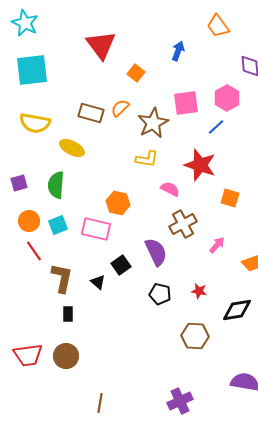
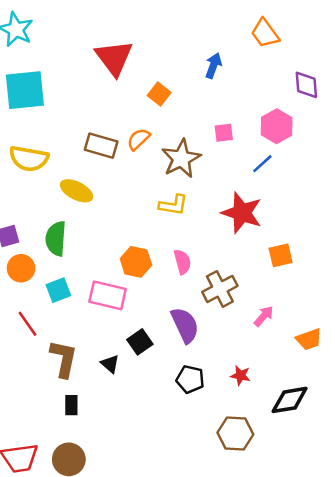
pink square: (186, 103) -> (224, 133), size x0.6
pink semicircle: (170, 189) -> (182, 262), moved, turned 48
orange square: (230, 198) -> (281, 255), turned -30
orange circle: (29, 221) -> (21, 268), moved

